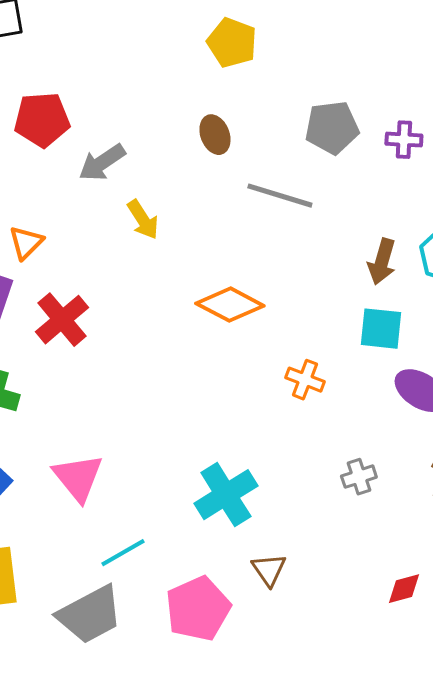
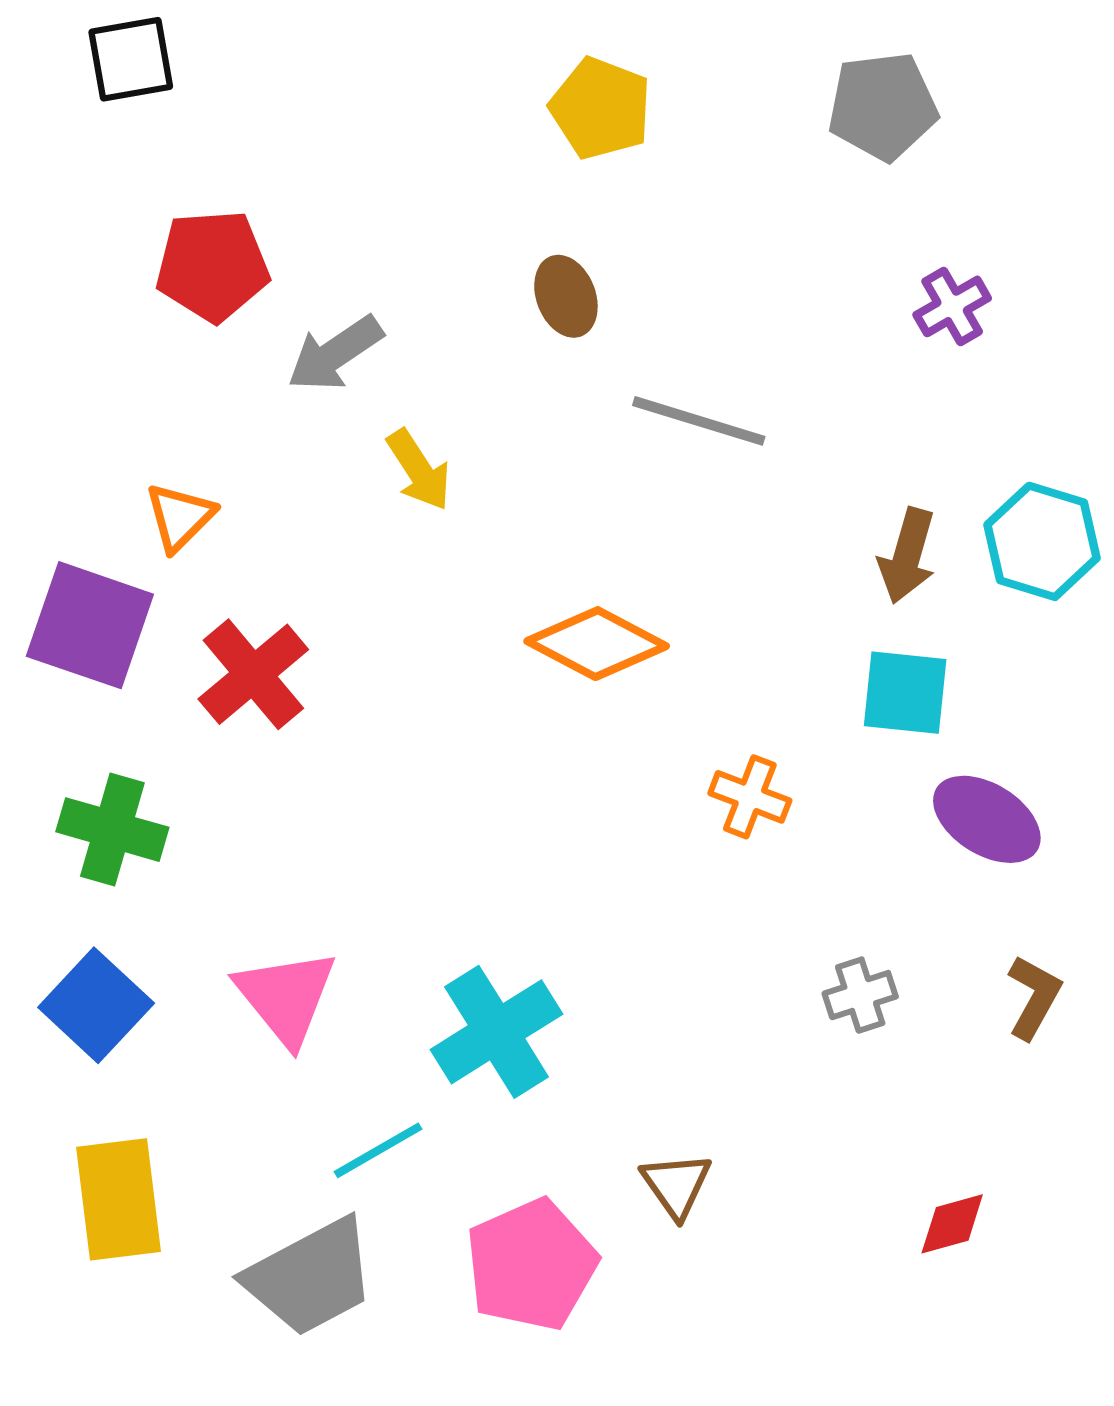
gray pentagon: (332, 128) -> (883, 106), moved
purple cross: (404, 140) -> (952, 306), turned -33
cyan cross: (226, 495) -> (497, 1032), moved

